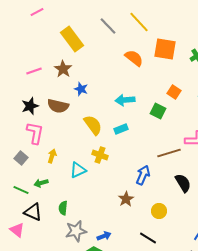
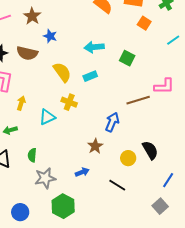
orange square: (174, 92) -> (144, 23), moved
black semicircle: (183, 183) -> (150, 150), moved
blue arrow: (104, 236) -> (82, 172), moved

